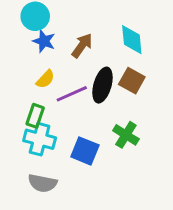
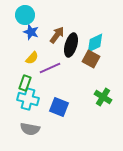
cyan diamond: (132, 40) -> (95, 43), moved, turned 70
black ellipse: (103, 85) -> (71, 45), moved
green cross: (126, 135) -> (103, 97), moved

